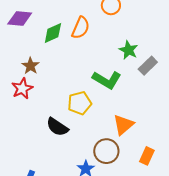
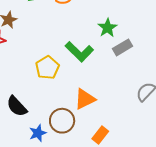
yellow pentagon: (80, 103) -> (47, 68), turned -30
black semicircle: (57, 127) -> (17, 106), moved

